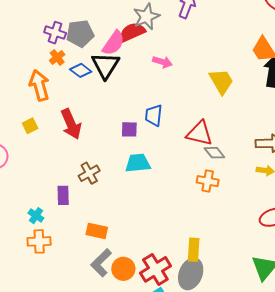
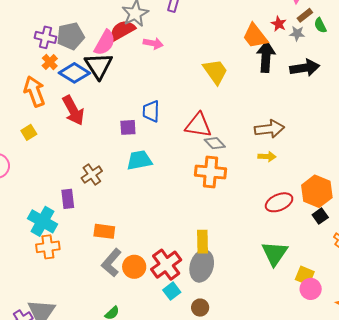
pink arrow: (162, 62) -> (153, 43), moved
blue diamond: (81, 70) -> (74, 73), size x1.4
red arrow: (71, 124) -> (73, 110), moved
orange cross: (208, 181) -> (210, 172), size x1.4
cyan cross: (36, 216) -> (42, 221), size x1.8

